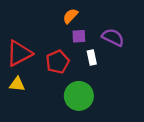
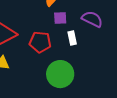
red pentagon: (58, 62) -> (40, 42), turned 30

